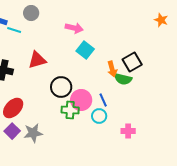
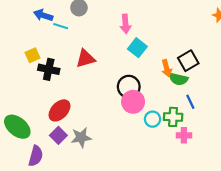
pink arrow: (74, 28) -> (125, 24), turned 72
black circle: (61, 87) -> (129, 87), moved
blue line: (103, 100) -> (190, 102), moved
green cross: (70, 110) -> (173, 117), moved

